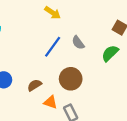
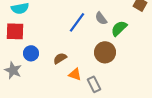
green semicircle: (110, 53) -> (119, 28), moved
brown circle: (71, 79) -> (105, 52), moved

